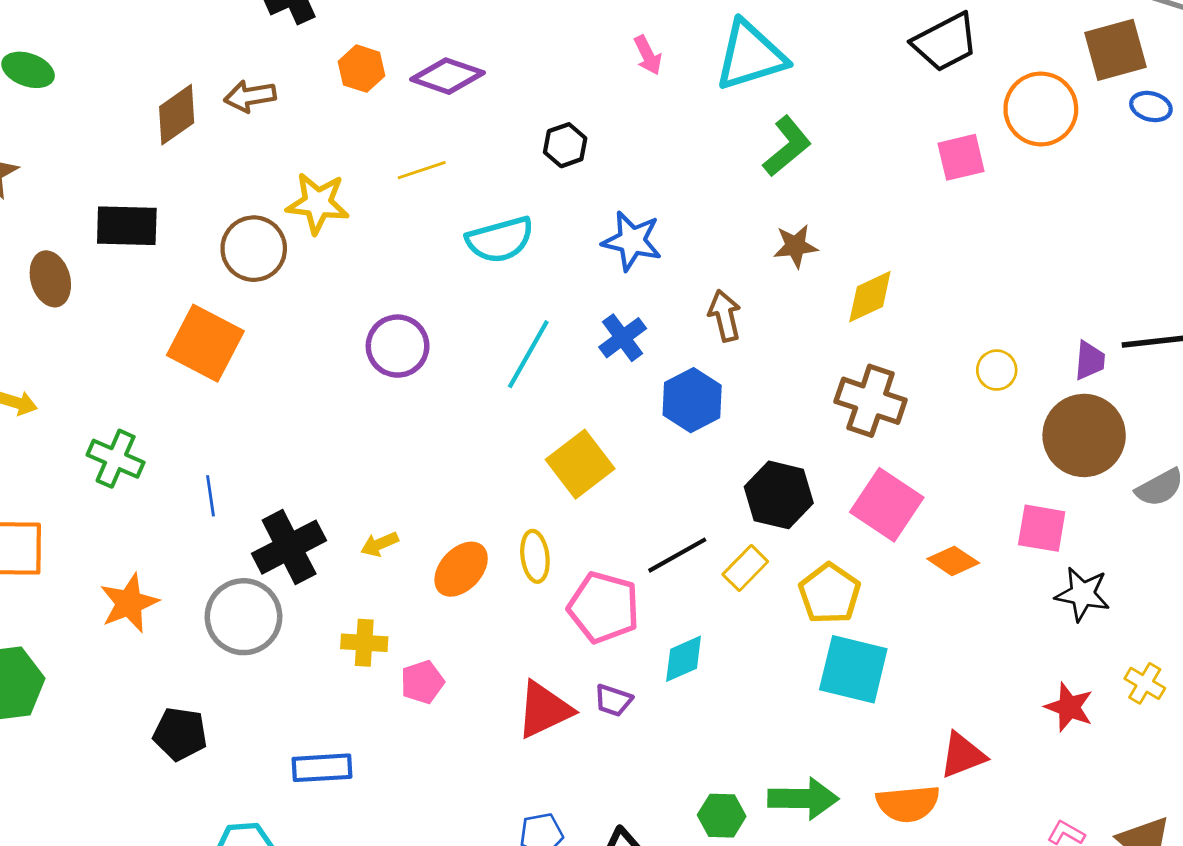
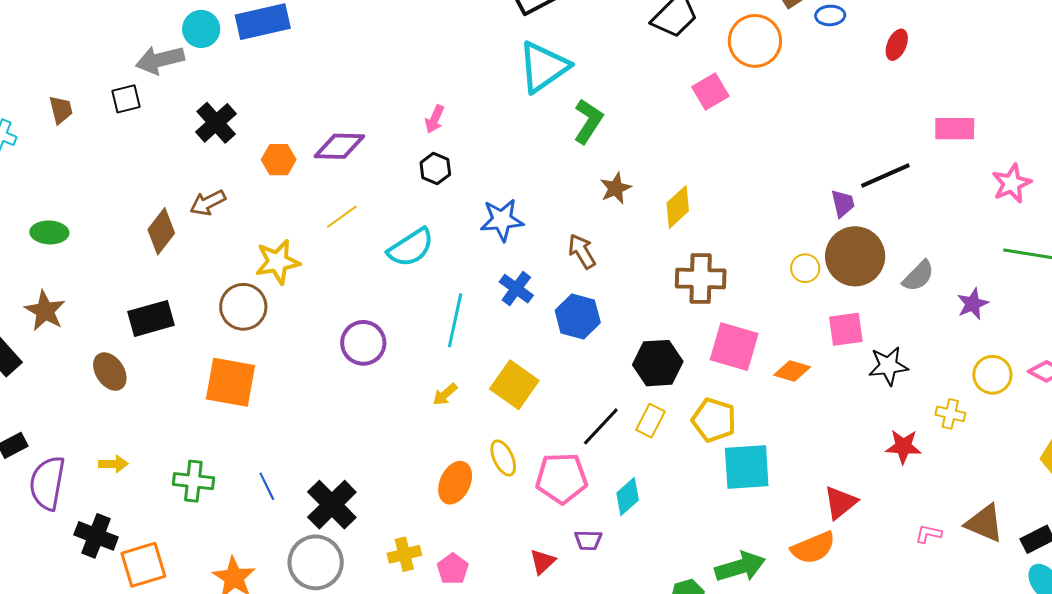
pink arrow: (648, 55) -> (435, 119), moved, turned 68
yellow circle: (997, 370) -> (805, 268), moved
yellow arrow: (380, 544) -> (445, 394), moved
red triangle: (544, 710) -> (543, 562), size x0.6

